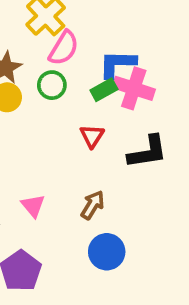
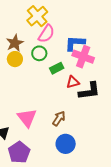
green rectangle: (104, 90) -> (57, 68), moved
red triangle: (92, 136) -> (73, 82), moved, turned 40
pink triangle: (33, 206) -> (27, 118), size x1.5

